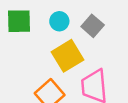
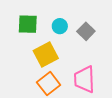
yellow square: (68, 56) -> (46, 55), moved

